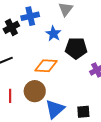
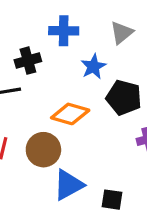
black cross: (11, 27) -> (28, 61), moved

